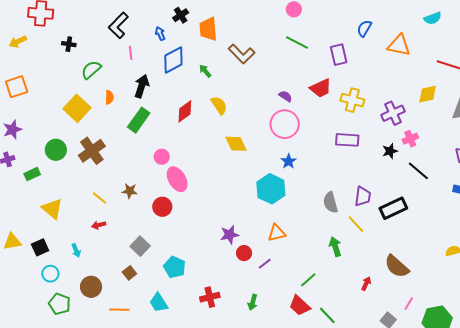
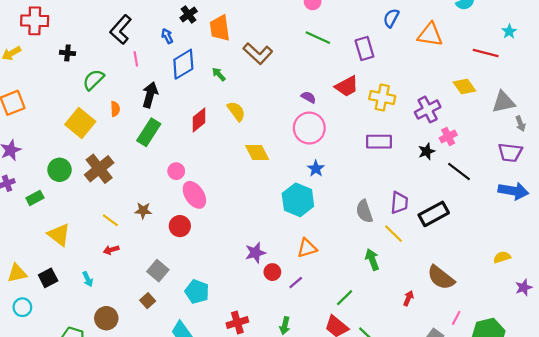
yellow diamond: (428, 94) -> (464, 87), turned 70
cyan circle: (50, 274) -> (22, 307), moved

